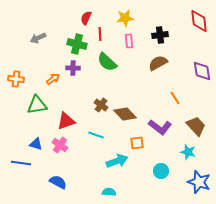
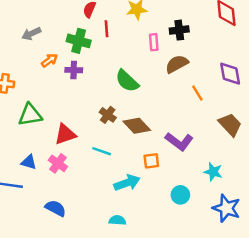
pink rectangle: (129, 41) -> (154, 42), moved
green semicircle: (107, 62) -> (127, 81), moved
orange arrow: (53, 79) -> (49, 60), moved
orange line: (175, 98) -> (197, 93), moved
brown trapezoid: (196, 126) -> (230, 125), moved

